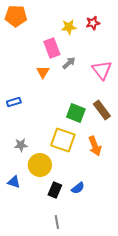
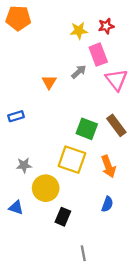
pink rectangle: (52, 48) -> (98, 55), moved
blue semicircle: (78, 188) -> (107, 204), moved, turned -32
gray line: (57, 222) -> (83, 253), moved

